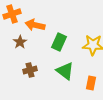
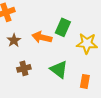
orange arrow: (35, 25) -> (42, 37), moved
green rectangle: (59, 42) -> (63, 27), moved

